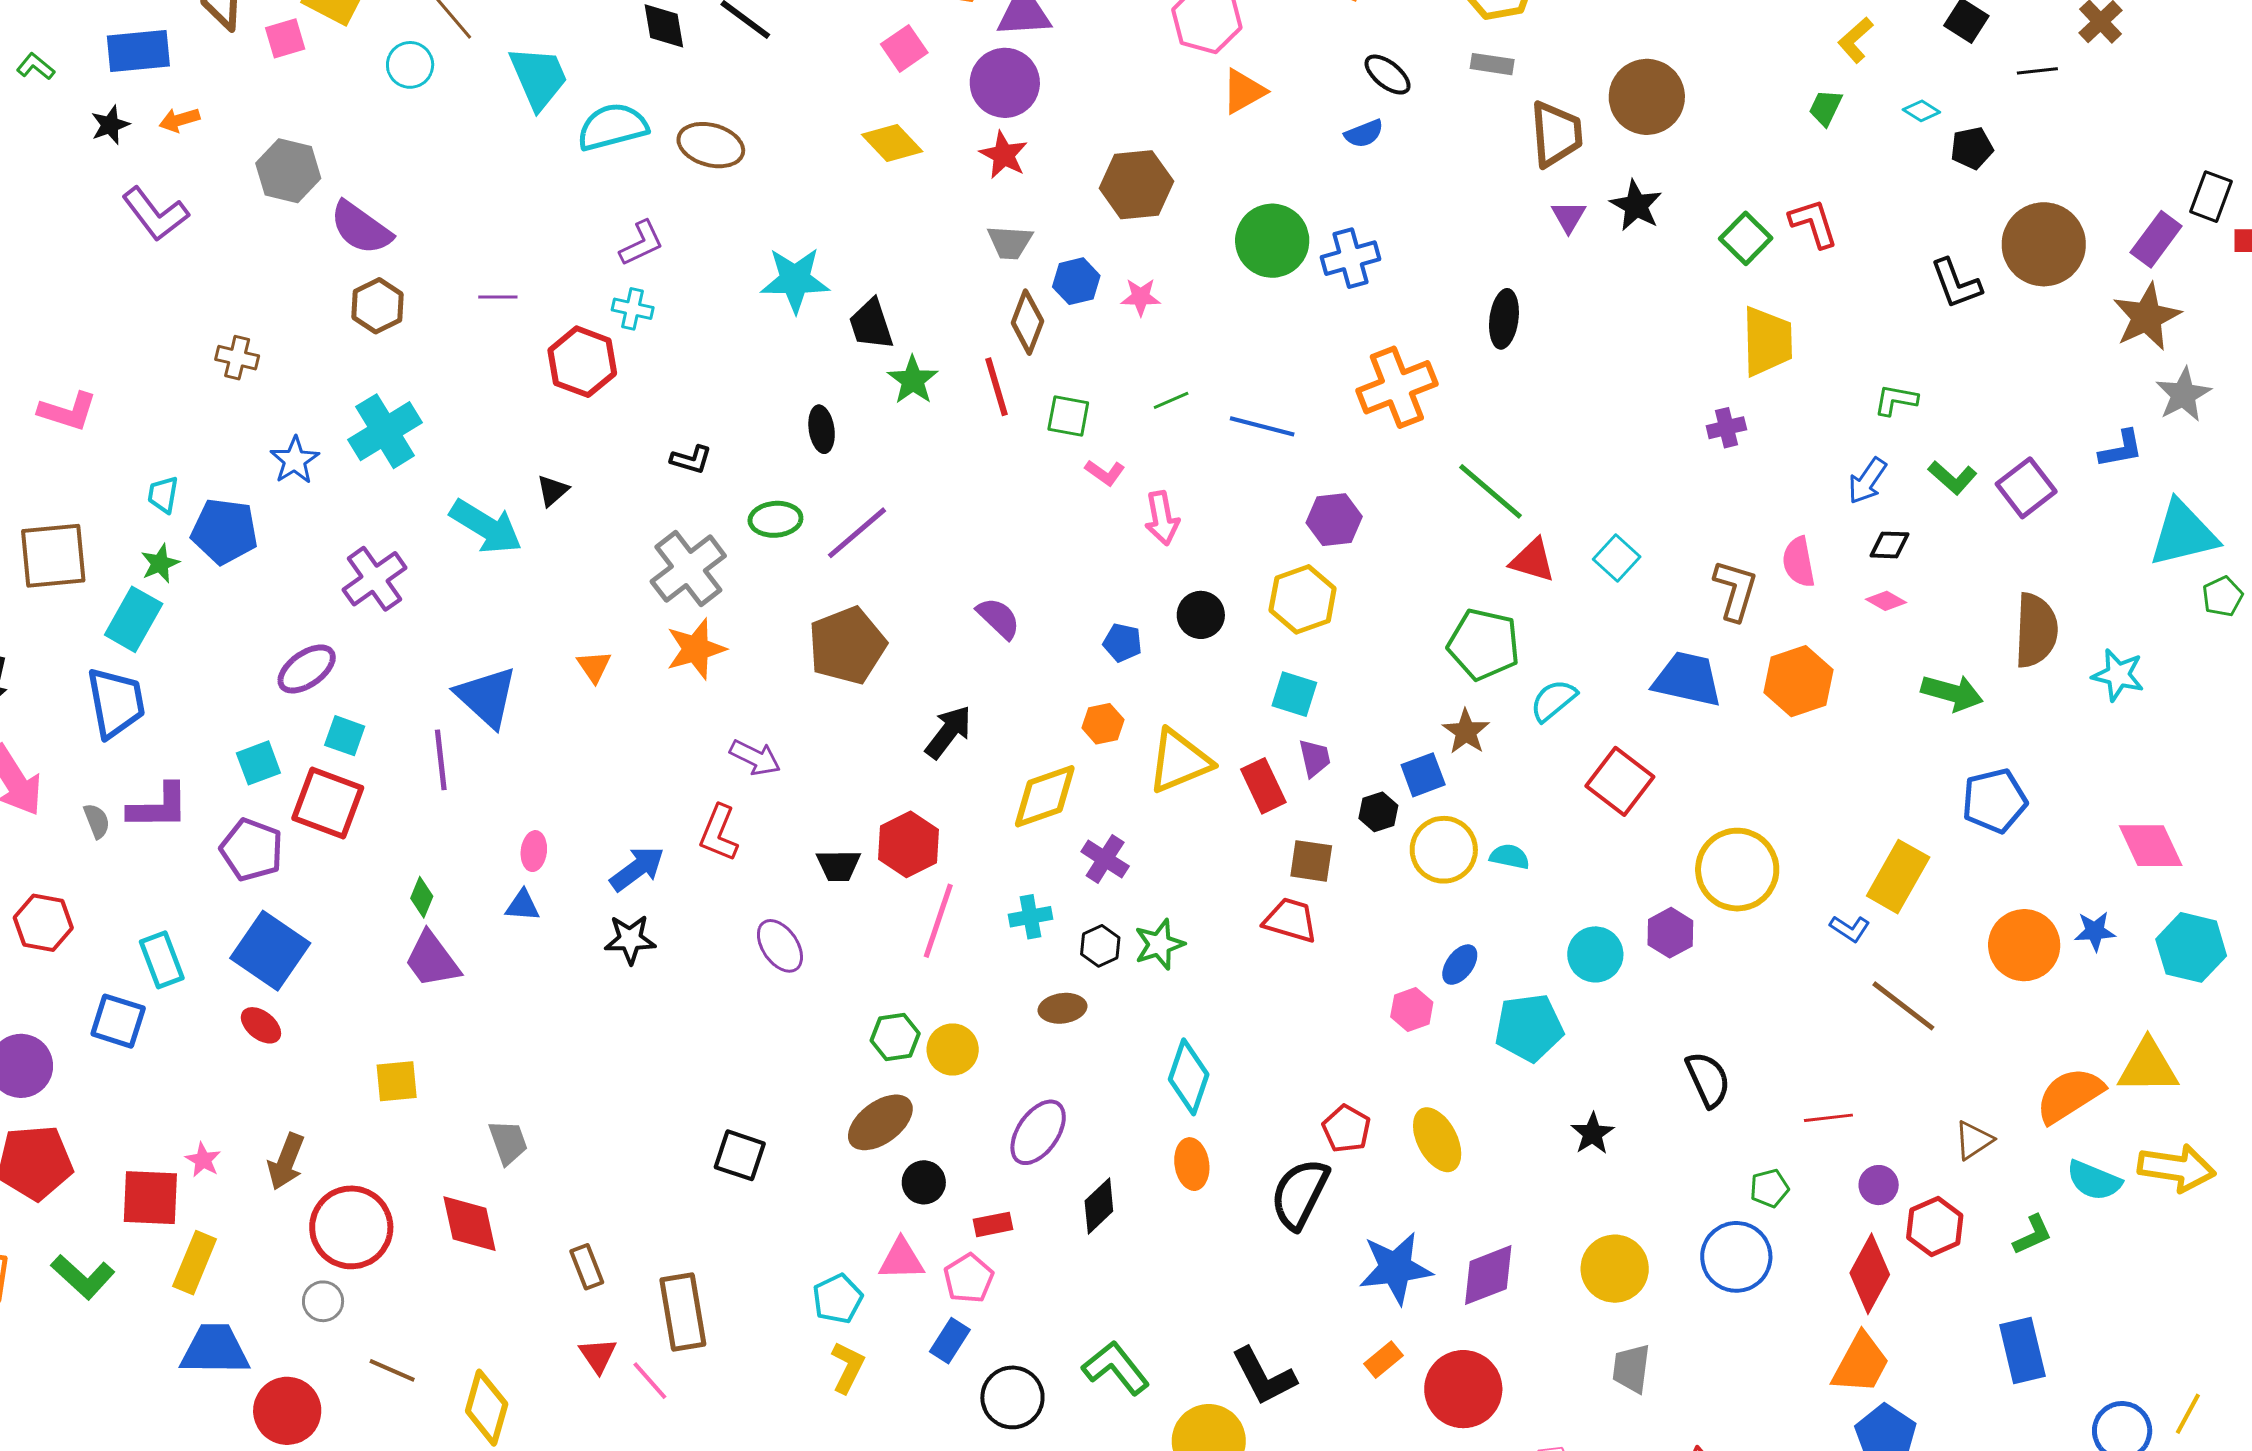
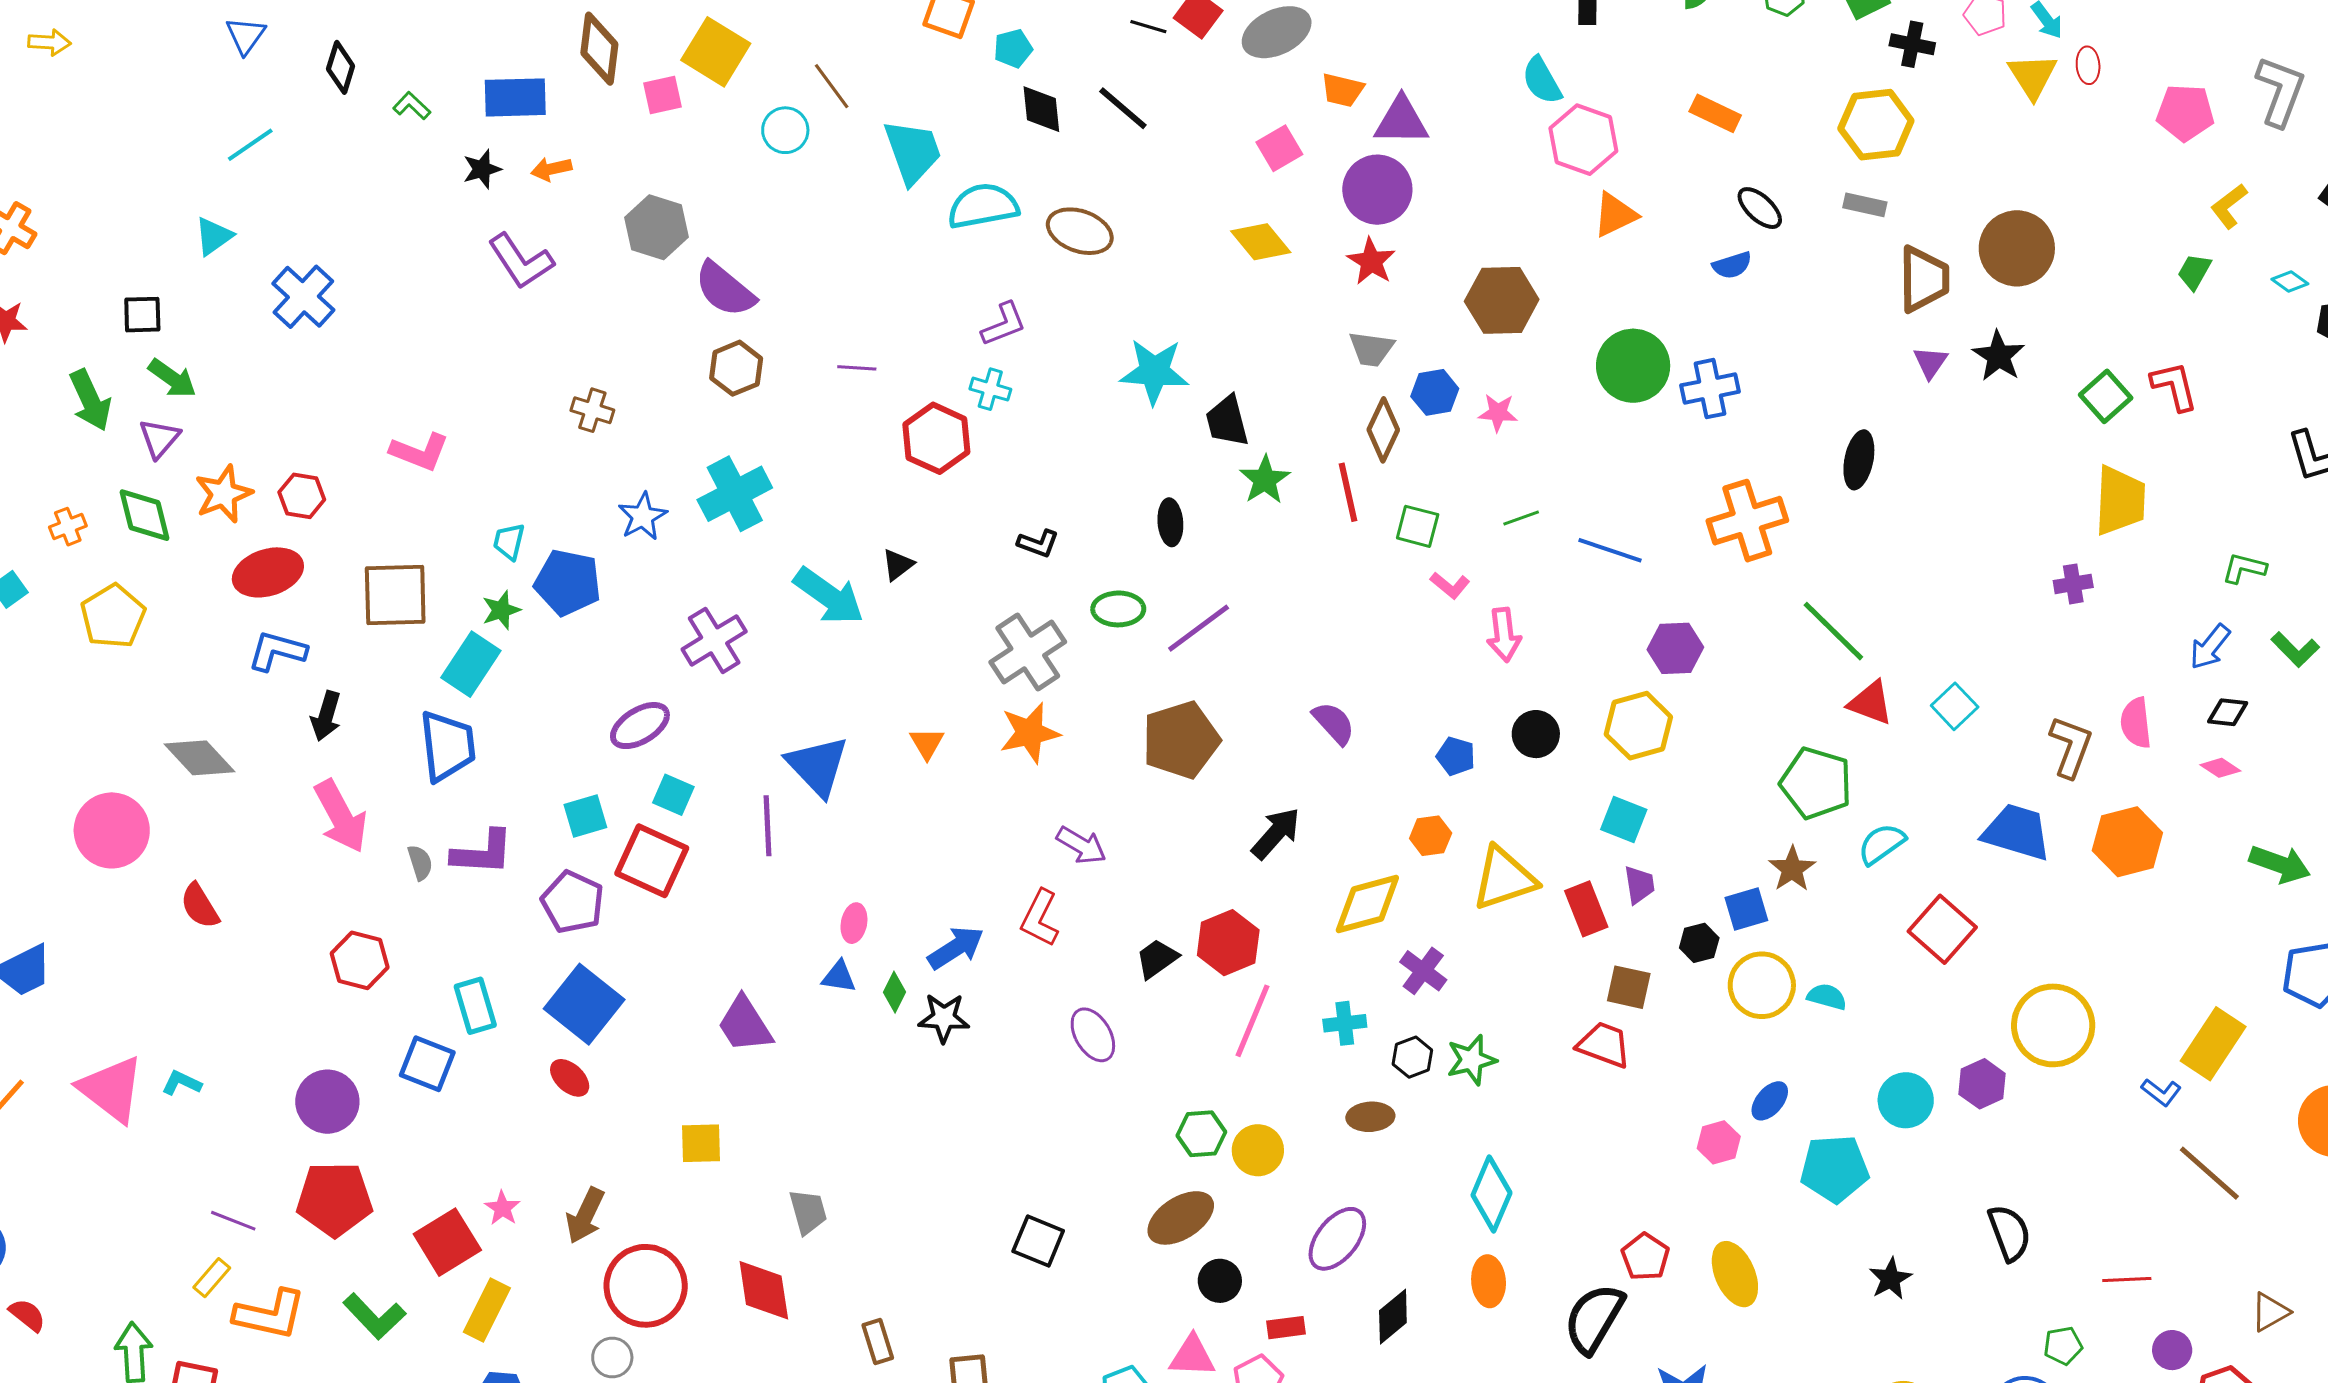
black trapezoid: (839, 865) -> (1157, 959), turned 141
green diamond: (422, 897) -> (894, 992), moved
red square: (150, 1198) -> (447, 1242), turned -38

